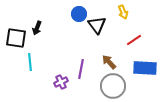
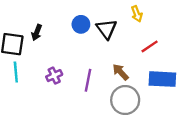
blue circle: (79, 14) -> (81, 24), moved
cyan line: (30, 62) -> (16, 72), moved
purple cross: (61, 82) -> (54, 76), moved

